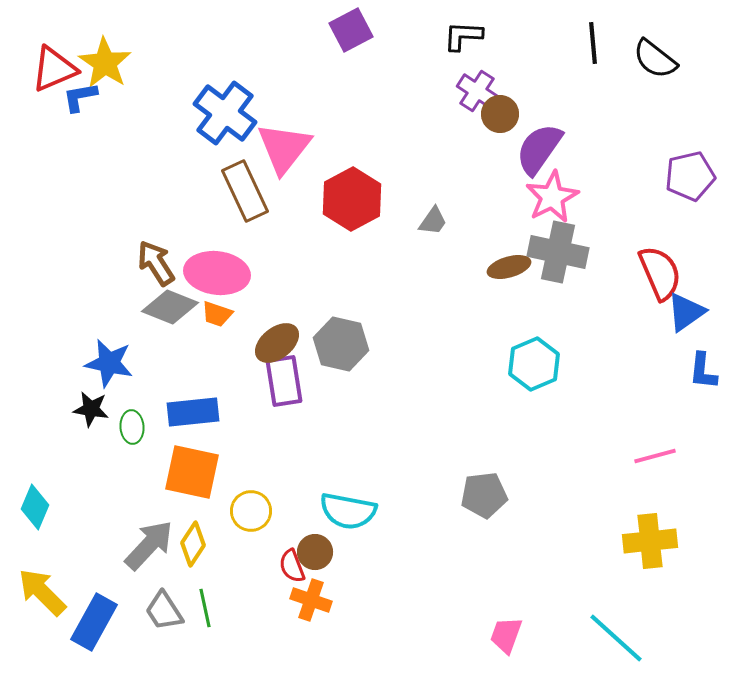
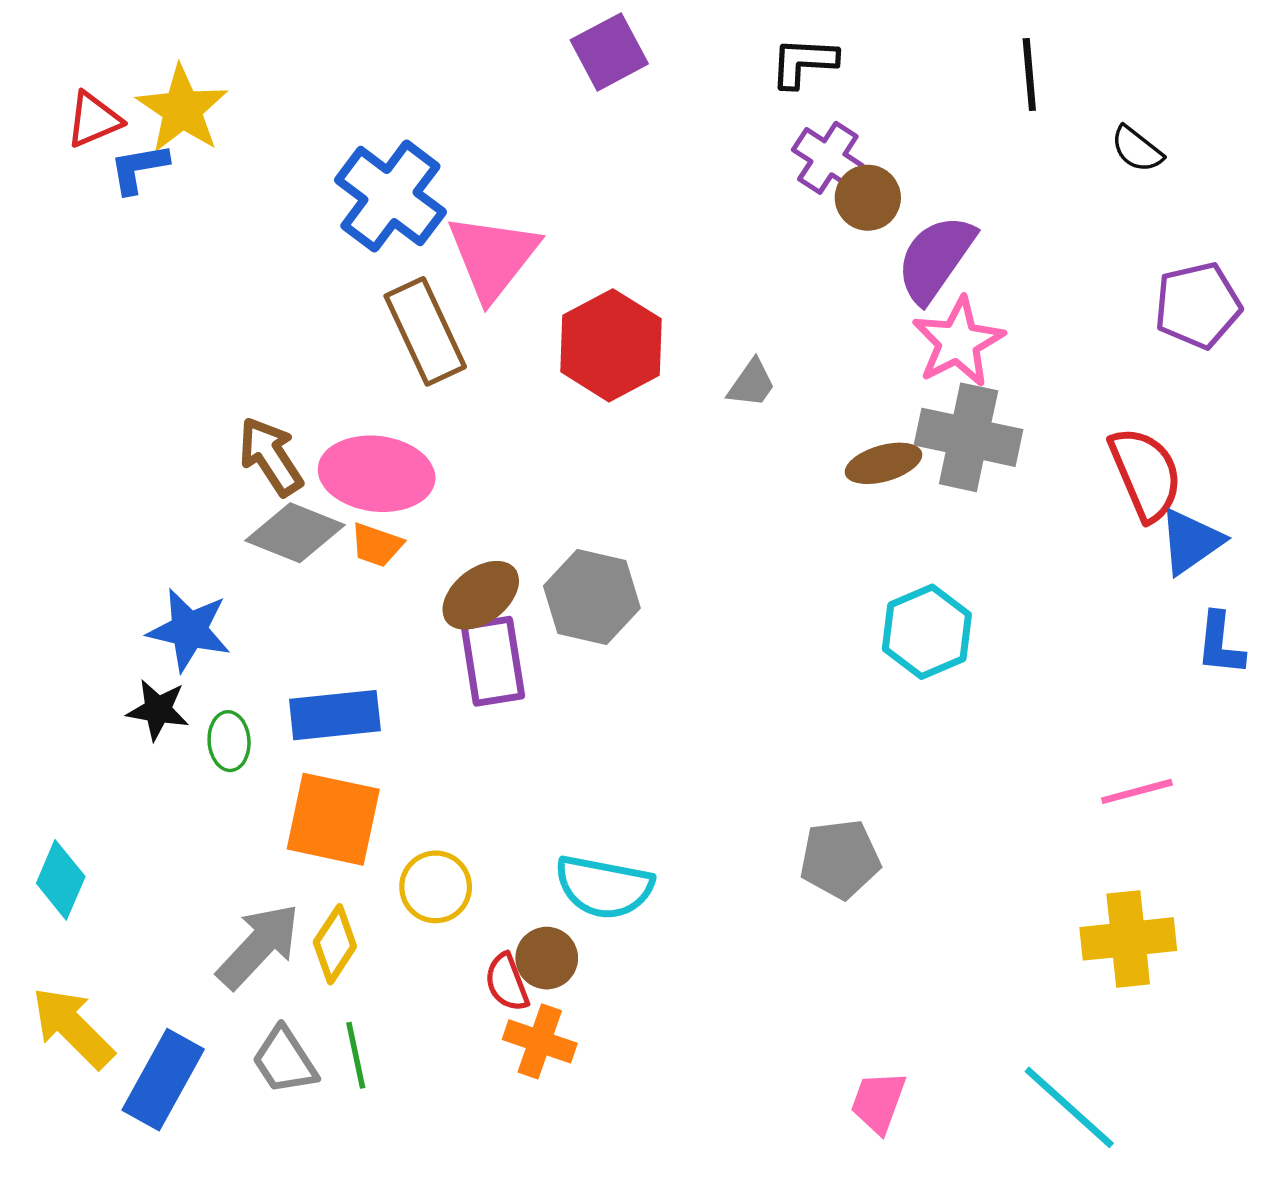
black semicircle: (655, 59) -> (1137, 149), moved, size x0.7
red triangle: (54, 69) -> (94, 120), size x0.7

